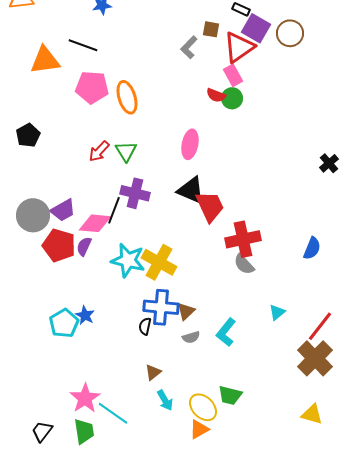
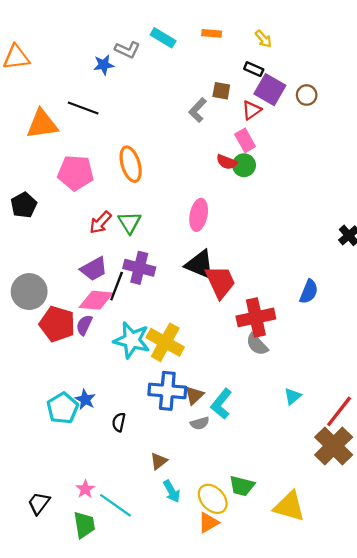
brown circle: (290, 33) -> (307, 95), size x0.7
red triangle: (239, 47) -> (252, 110), size x0.6
pink pentagon: (92, 87) -> (76, 173), moved
purple trapezoid: (63, 210) -> (94, 269), moved
blue semicircle: (312, 248) -> (309, 292), moved
black semicircle: (145, 326) -> (119, 422), moved
cyan L-shape: (226, 332) -> (221, 404), moved
pink star: (85, 398) -> (85, 489), size x0.6
yellow triangle: (312, 414) -> (289, 506), moved, size x1.4
black trapezoid: (42, 431) -> (39, 503), moved

